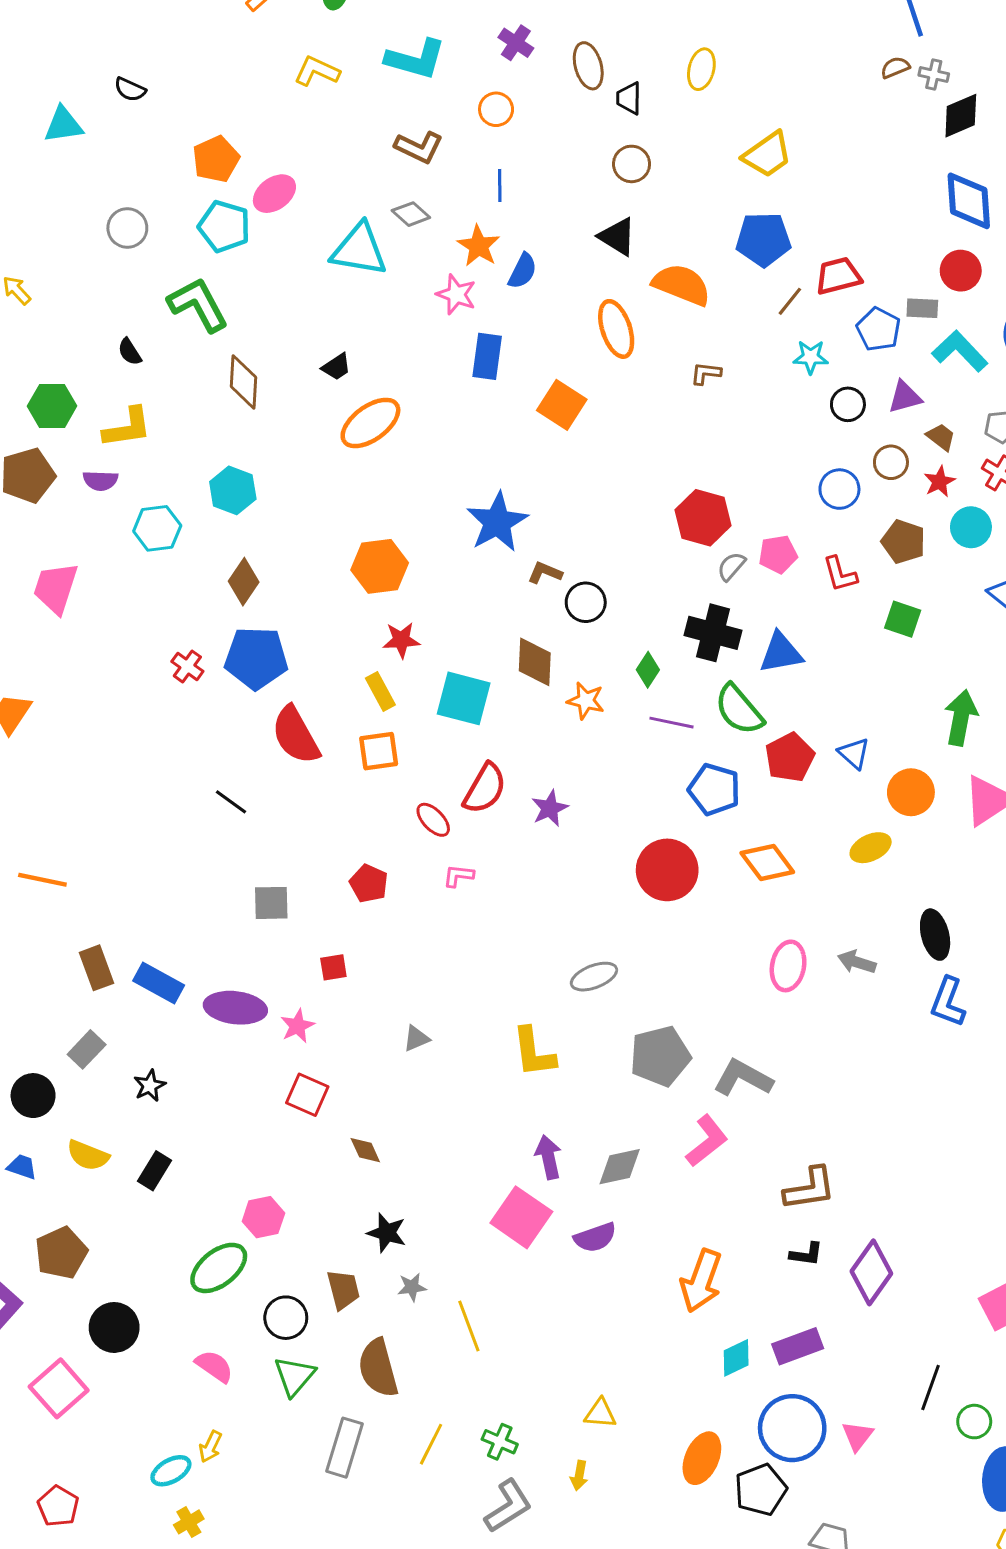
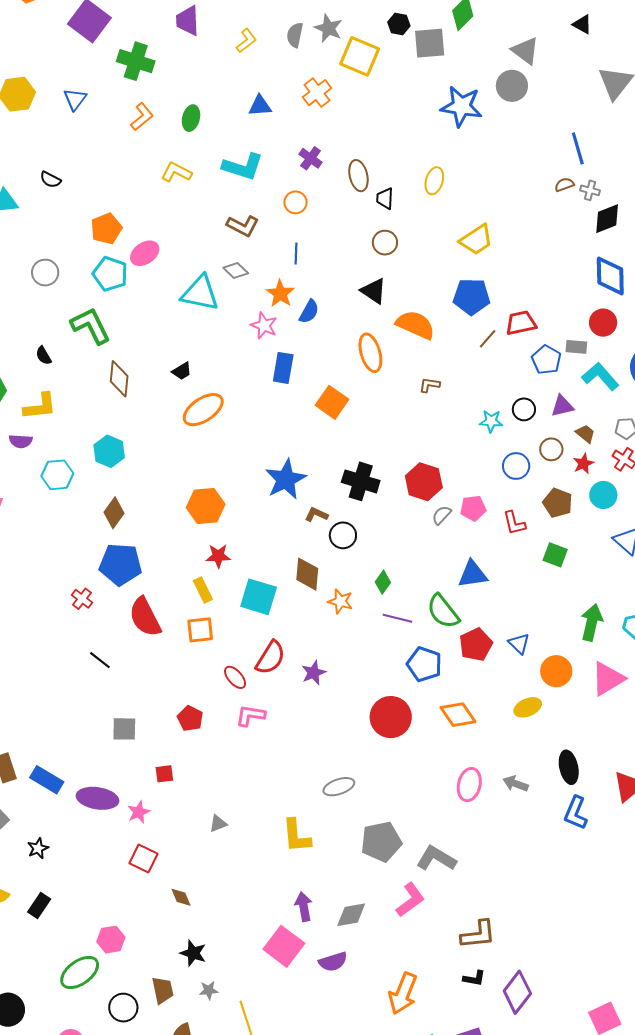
cyan star: (811, 357) -> (491, 421), moved
black cross: (713, 633) -> (361, 481), moved
red cross: (187, 666) -> (82, 599), moved
pink L-shape: (458, 876) -> (250, 716), size x1.4

